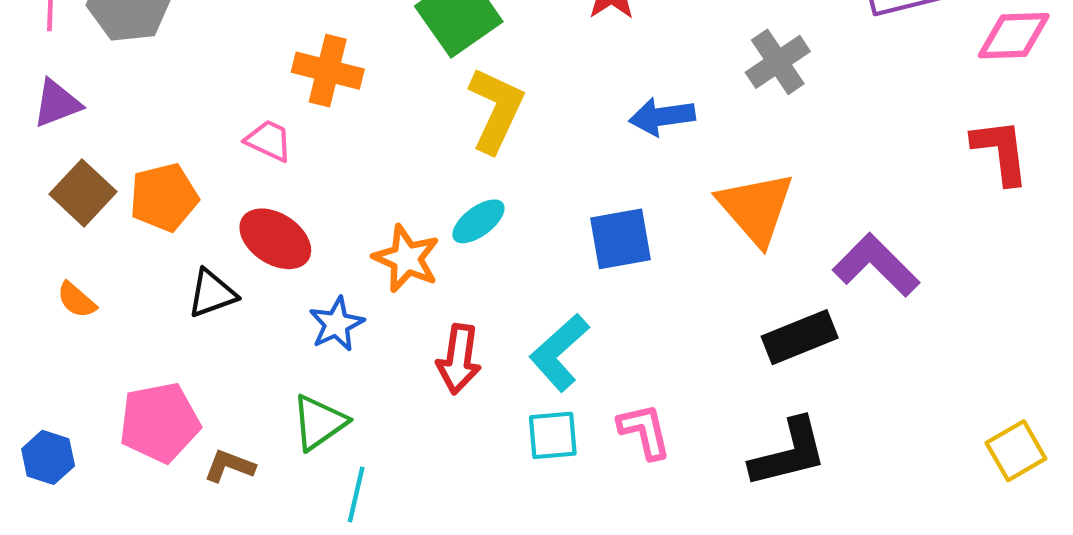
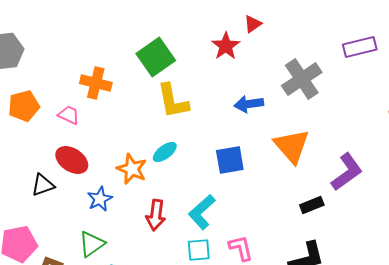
gray cross: (778, 62) -> (302, 79), size x1.4
yellow L-shape: (496, 110) -> (173, 101), turned 144
orange pentagon: (164, 197) -> (24, 106), moved
purple L-shape: (876, 265) -> (347, 172), turned 99
black rectangle: (800, 337) -> (312, 205), size x0.7

